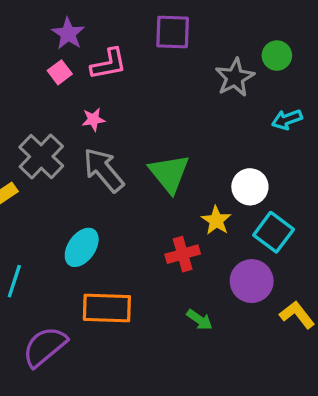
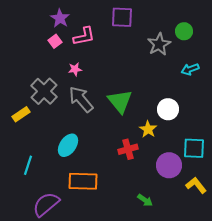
cyan square: (274, 232) -> (194, 148), moved, turned -35
green arrow: (199, 320) -> (145, 200), moved

